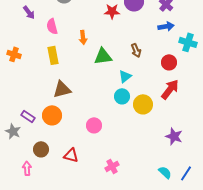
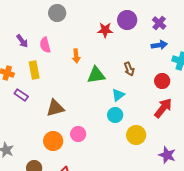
purple arrow: (29, 12) -> (22, 41), moved
yellow rectangle: (53, 55) -> (34, 70), moved
yellow circle: (143, 104) -> (136, 135), moved
orange circle: (52, 115) -> (53, 141), moved
purple rectangle: (28, 116) -> (21, 95), moved
pink circle: (94, 125) -> (78, 134), moved

